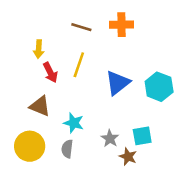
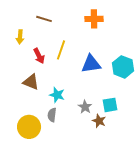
brown line: (81, 27) -> (44, 19), moved
yellow arrow: (39, 49) -> (20, 37), moved
blue triangle: (118, 83) -> (91, 64), turned 30
yellow circle: (30, 146) -> (29, 127), moved

